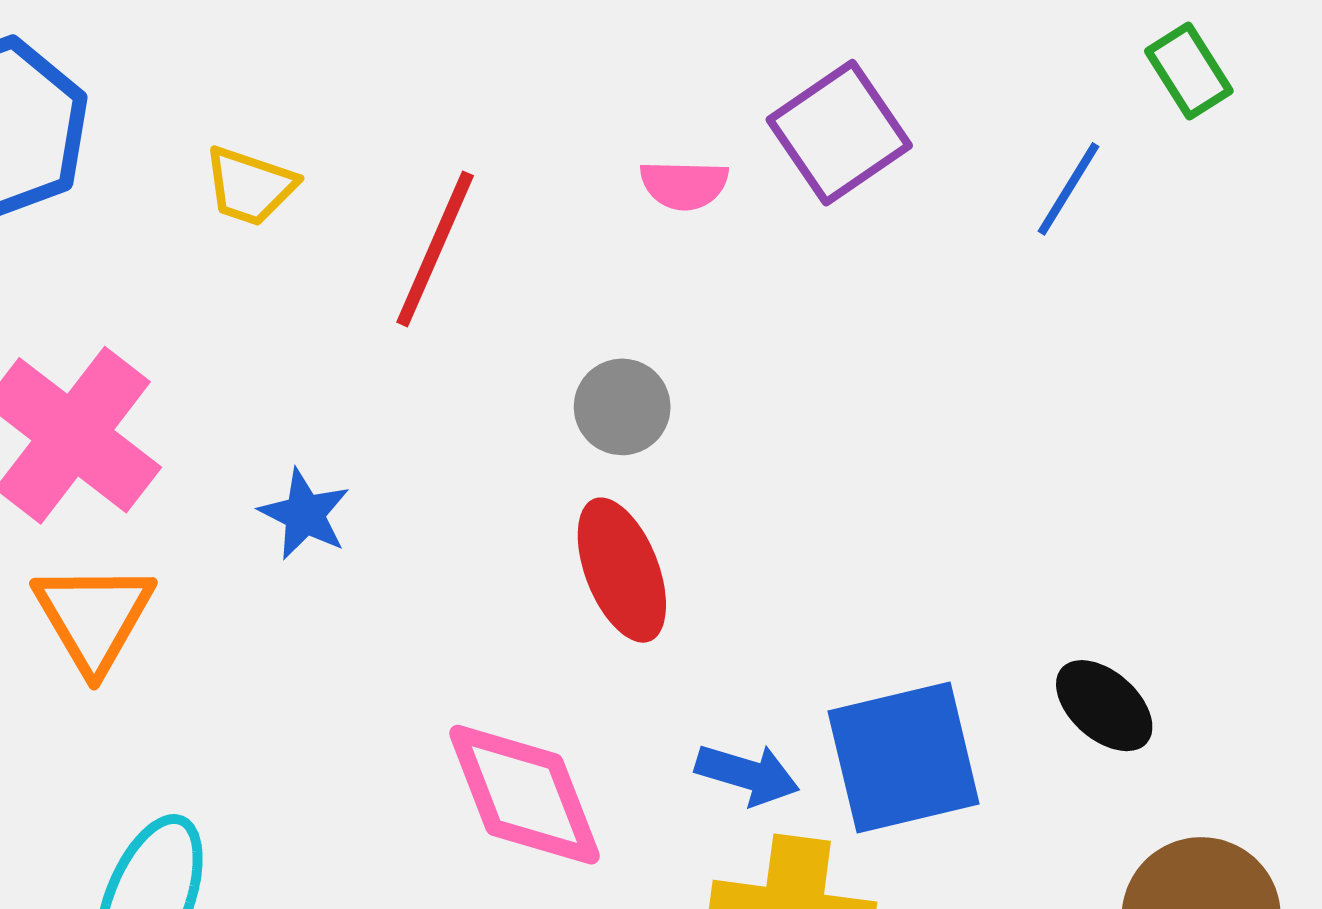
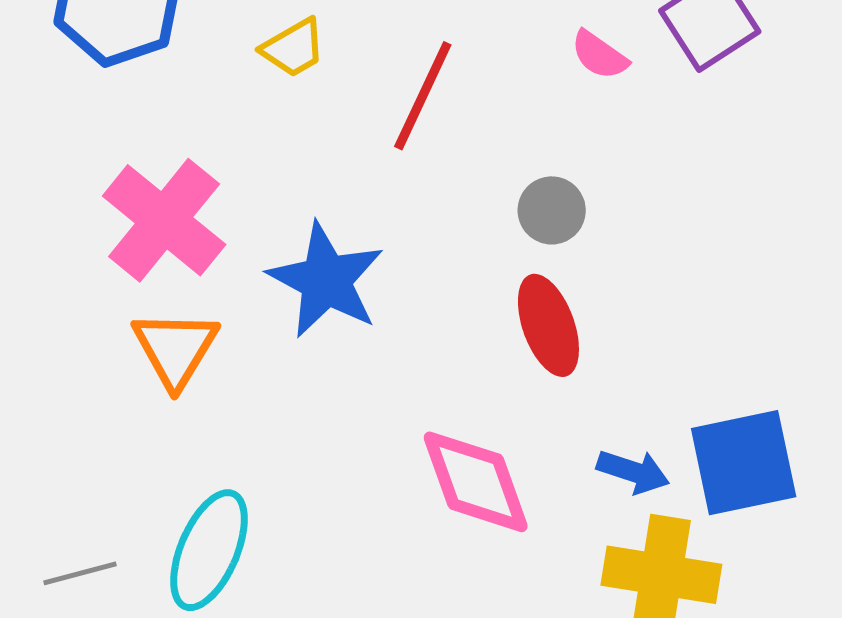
pink semicircle: (684, 185) -> (599, 55), turned 32
yellow trapezoid: (250, 186) -> (293, 48), turned -50
blue star: (305, 514) -> (326, 280), size x1.8

